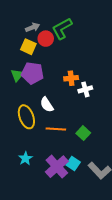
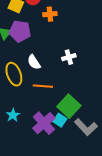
orange cross: (71, 78) -> (50, 14), moved
white cross: (85, 89) -> (69, 57), moved
green square: (83, 133) -> (69, 106), moved, size x1.6

